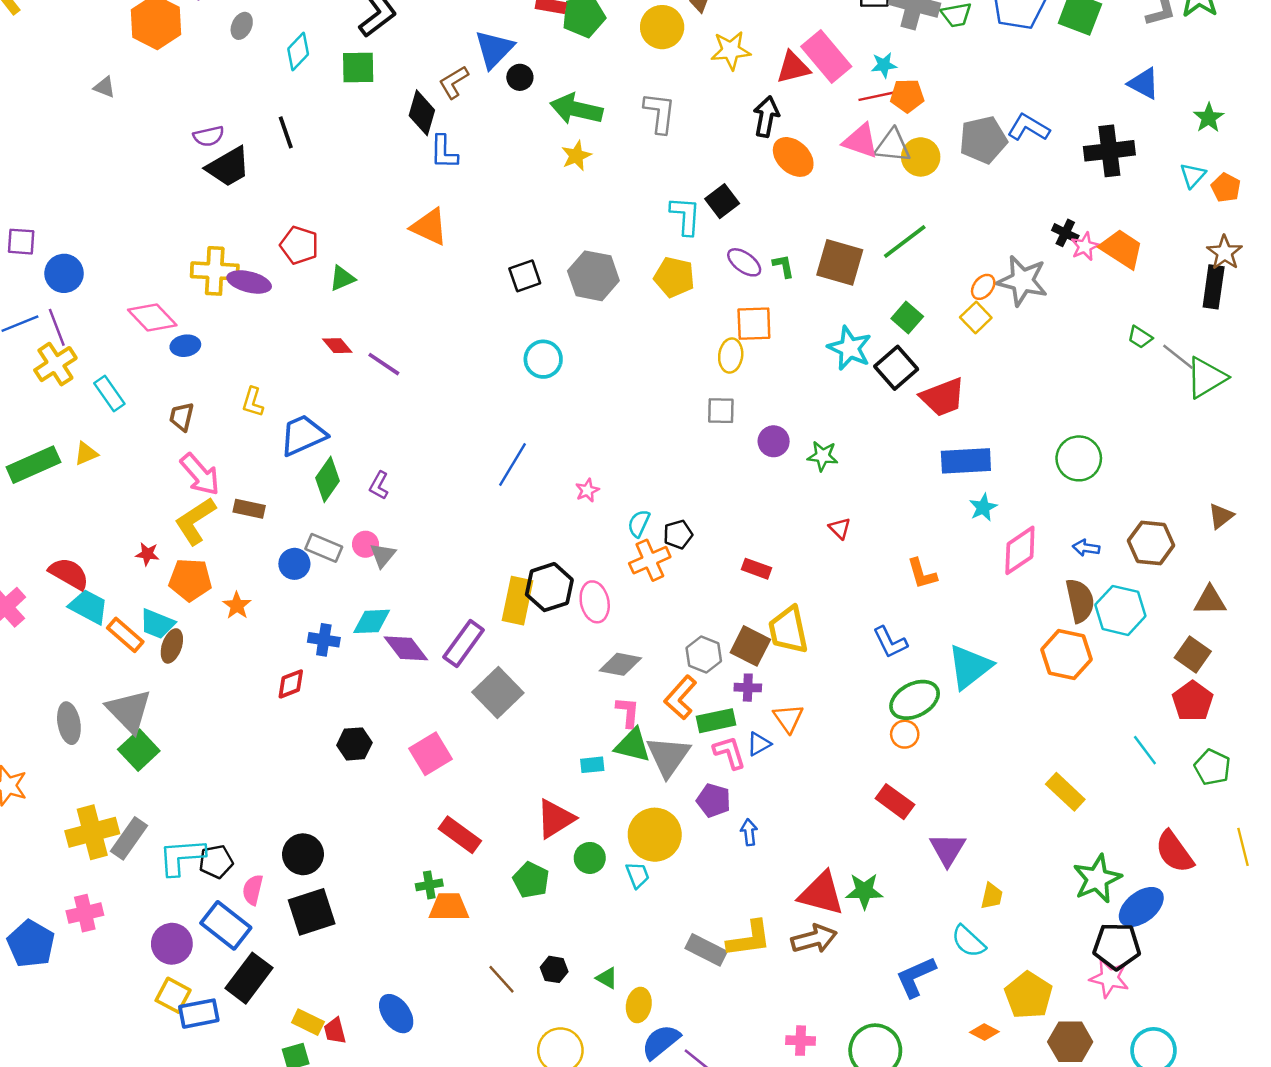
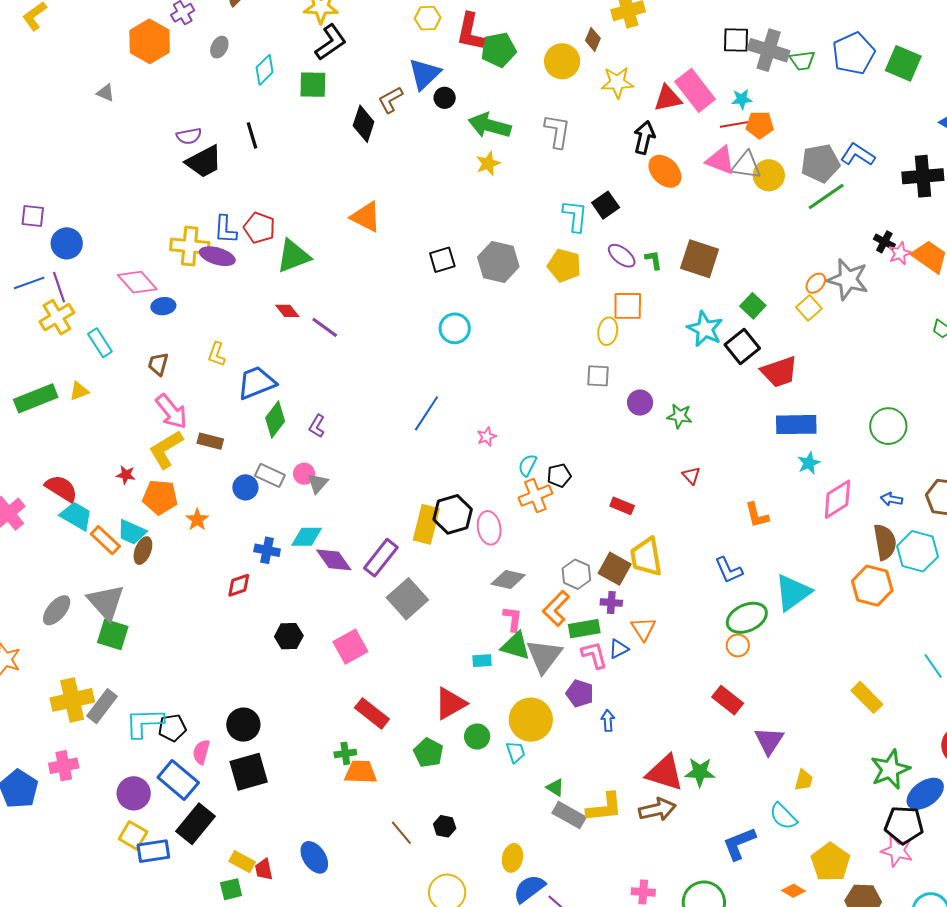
blue L-shape: (444, 152) -> (225, 229), moved
green line: (905, 242) -> (826, 197), moved
green triangle: (342, 278) -> (293, 256), size x1.6
gray ellipse: (69, 723) -> (57, 610), turned 48
green square: (139, 750) -> (113, 634), turned -32
green triangle: (607, 978) -> (555, 788), moved

